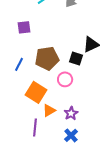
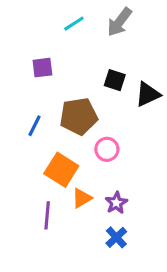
black square: (76, 58) -> (115, 80), moved
purple line: (35, 127) -> (47, 215), moved

